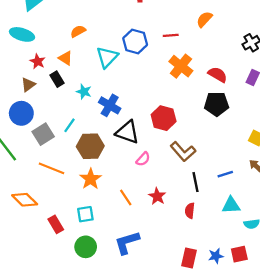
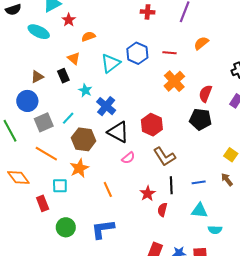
red star: (38, 61) -> (69, 20), moved
red semicircle: (218, 75) -> (205, 94), turned -108
red star: (157, 196) -> (148, 193), moved
cyan square: (85, 214) -> (60, 186), moved

